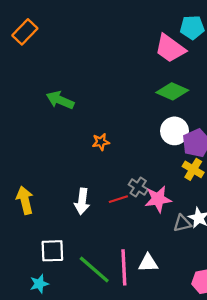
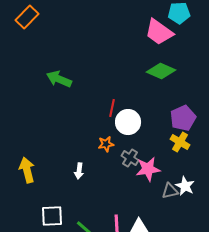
white circle: (174, 131) -> (128, 122), moved
orange star: (101, 142) -> (106, 144), moved
red line: (118, 199) -> (112, 108), moved, turned -60
white arrow: (82, 201) -> (79, 171), size x0.7

